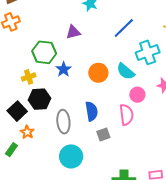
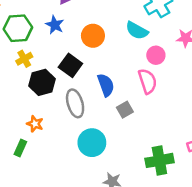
green hexagon: (44, 52) -> (18, 28), moved
blue star: (64, 69) -> (55, 25), moved
orange circle: (98, 73) -> (93, 36), moved
black square: (17, 111) -> (70, 65), moved

